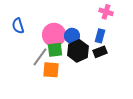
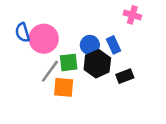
pink circle: (54, 35) -> (44, 39), moved
blue rectangle: (100, 36) -> (114, 45), moved, turned -40
black rectangle: (100, 52) -> (125, 76), moved

